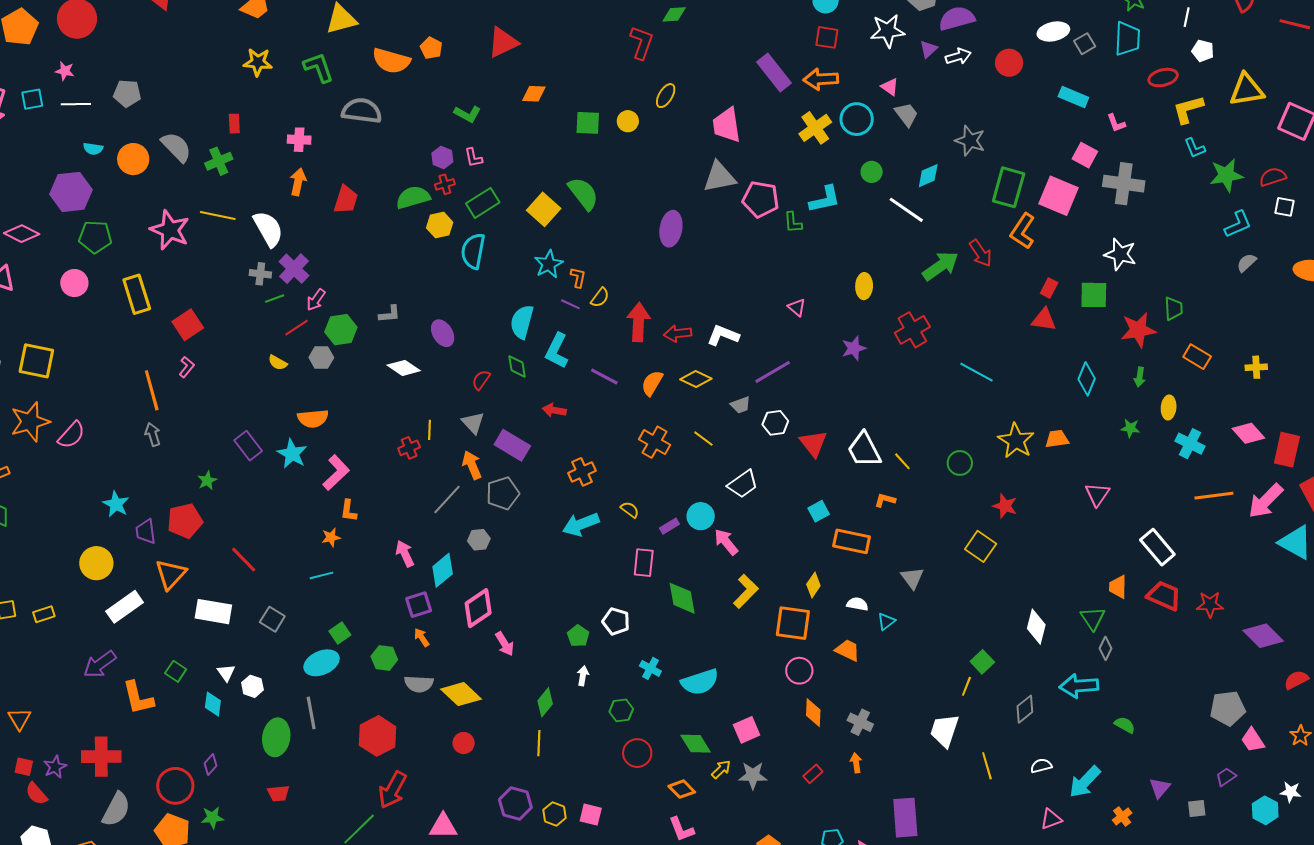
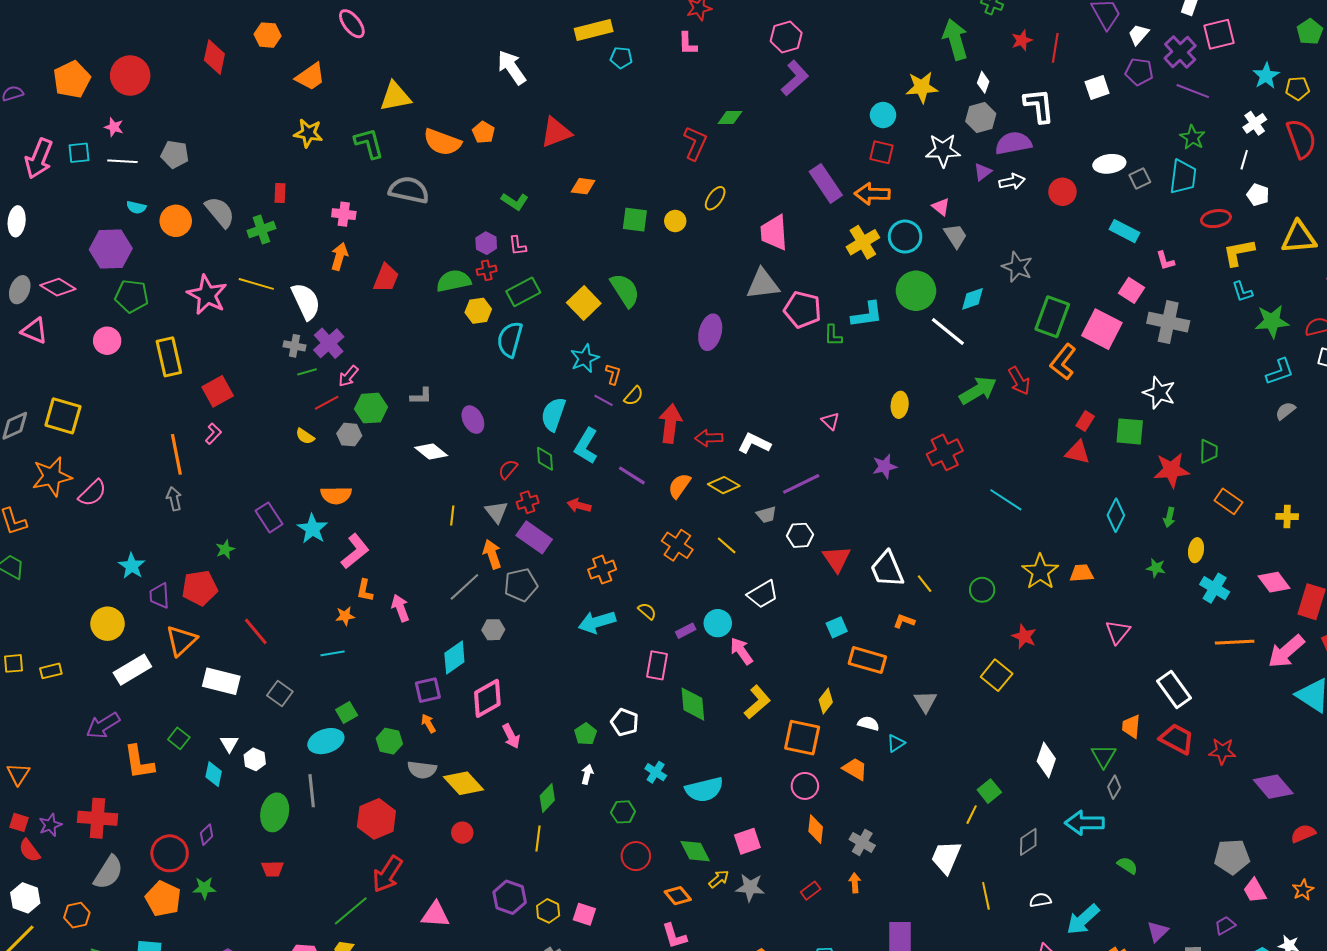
green circle: (872, 172) -> (916, 291), size x1.8
red cross: (409, 448) -> (528, 502), moved
pink arrow: (405, 554) -> (400, 608), moved

